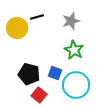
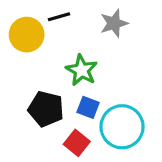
green star: (74, 50) -> (82, 70), moved
red square: (39, 95) -> (77, 143), moved

